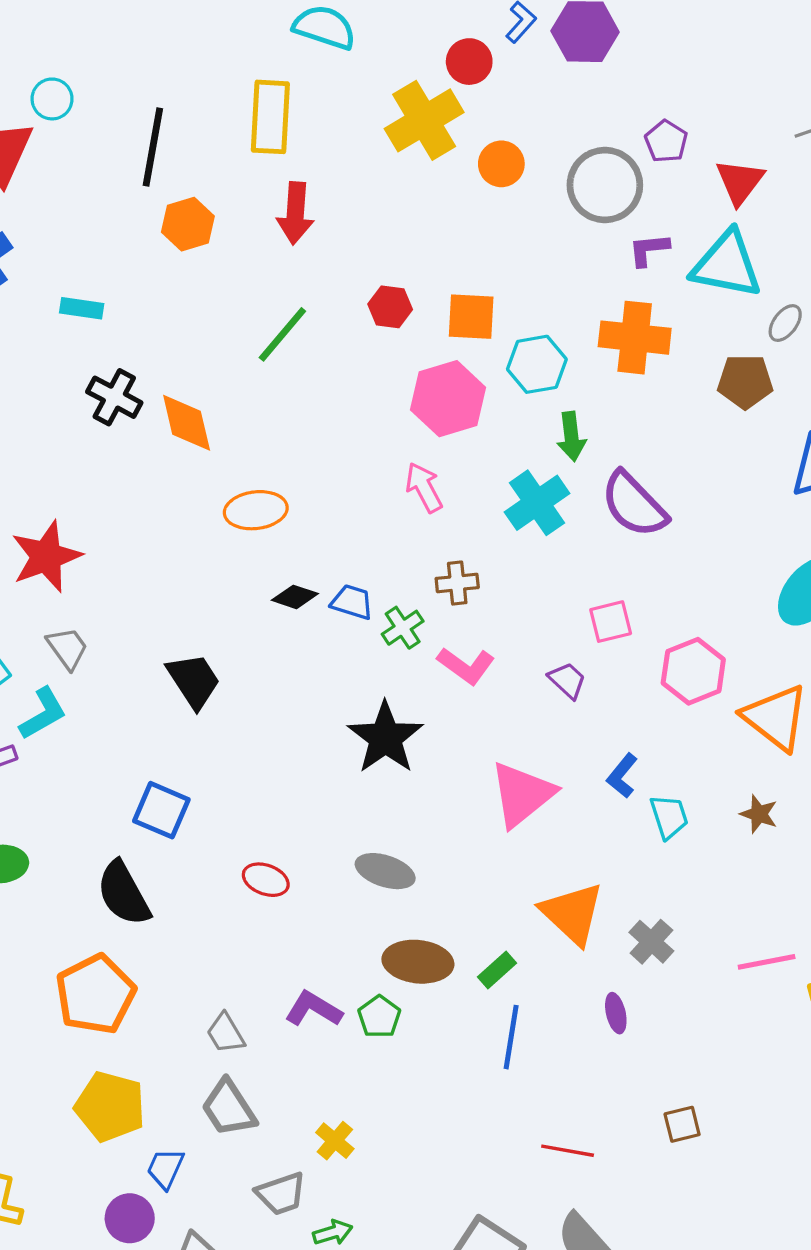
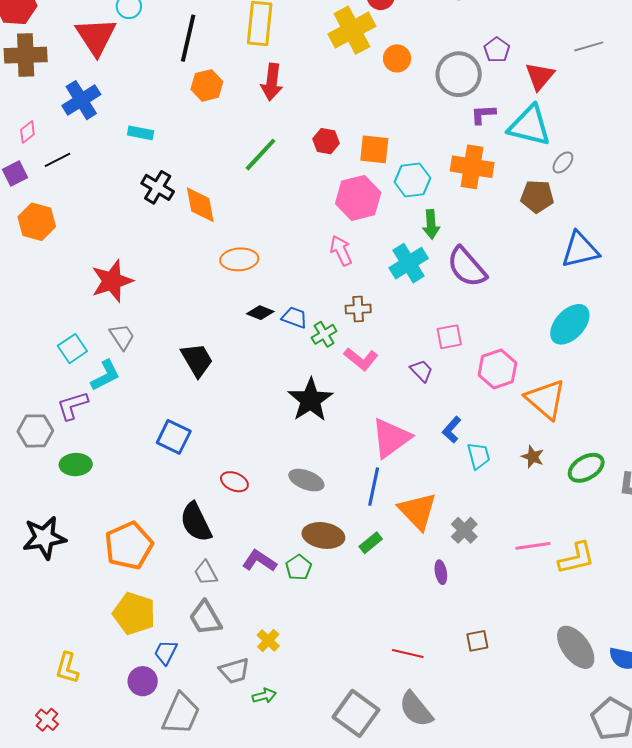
black semicircle: (123, 894) -> (196, 522), moved
blue line: (511, 1037) -> (374, 487), moved

